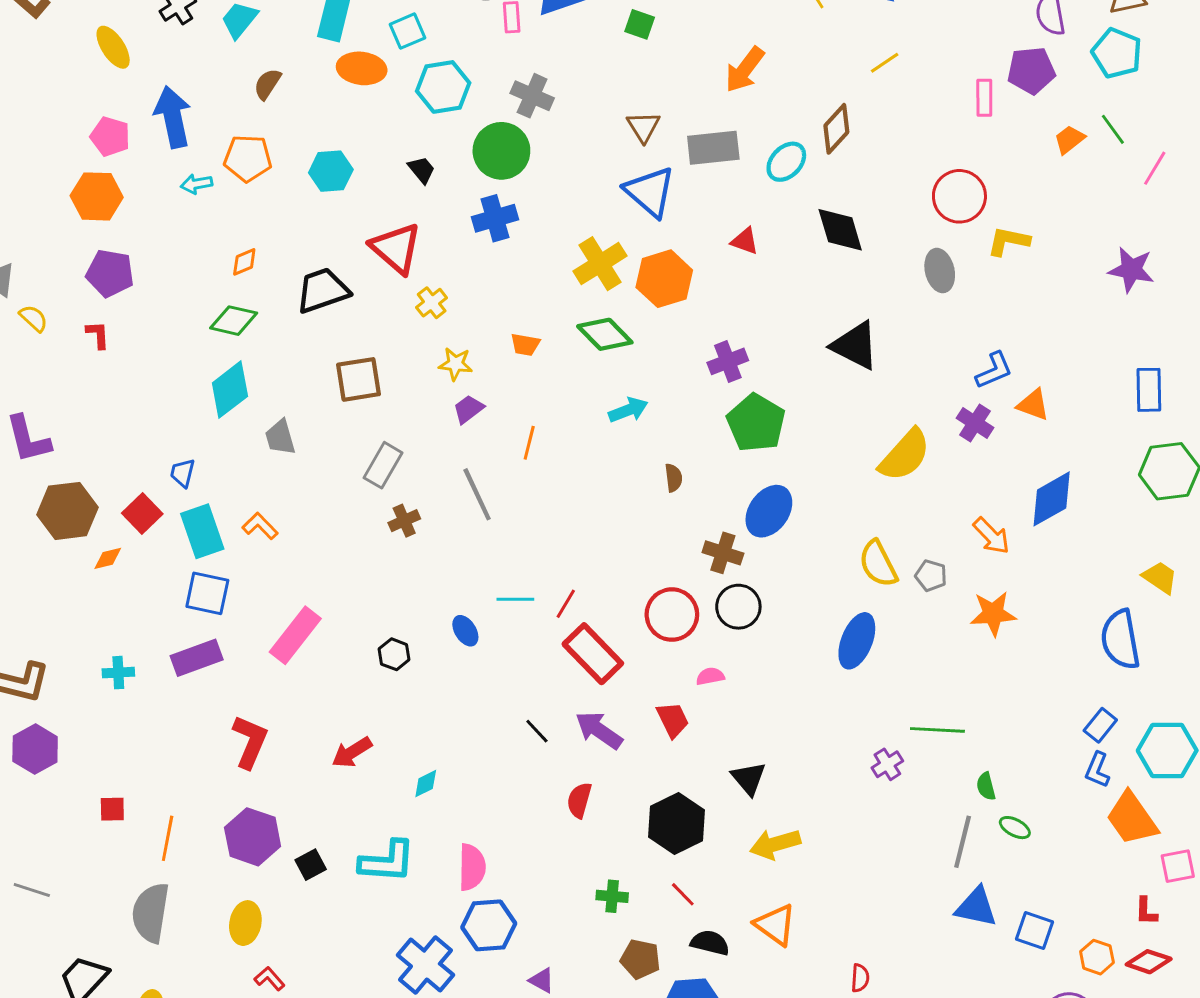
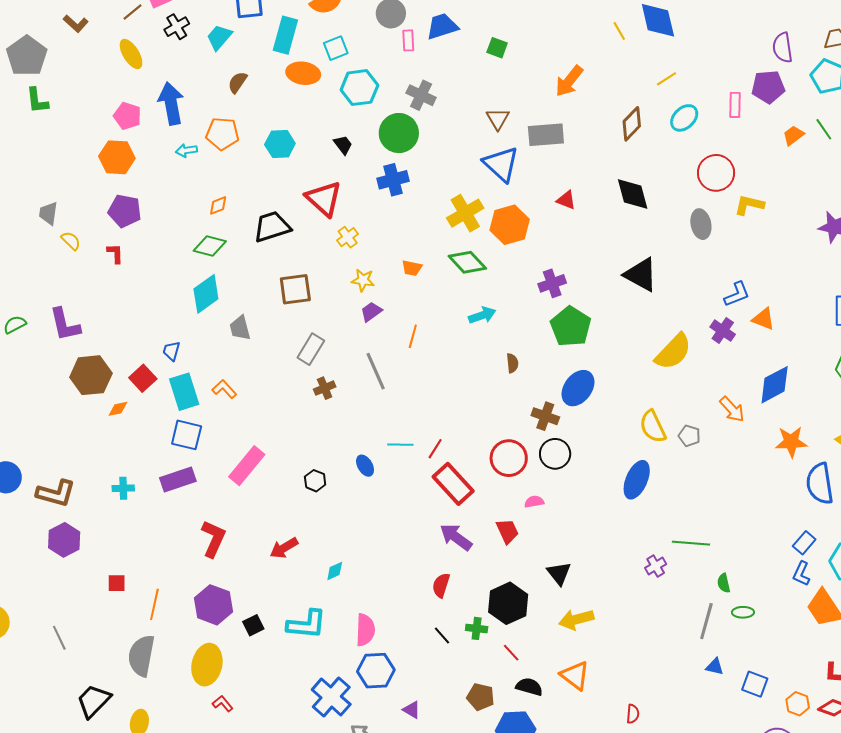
cyan ellipse: (786, 162) -> (684, 118), moved
orange star: (993, 614) -> (791, 442), moved
black line: (537, 731) -> (442, 635), moved
green ellipse: (1015, 828) -> (743, 612), turned -30
gray line: (32, 890) -> (59, 638), turned 45
green cross: (612, 896) -> (477, 628), moved
blue triangle: (976, 907) -> (715, 667), size x0.6
yellow ellipse: (245, 923) -> (207, 665), size x1.4

